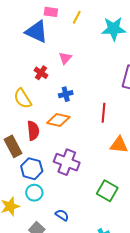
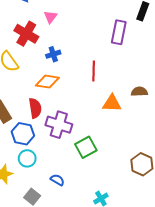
red cross: (41, 73) -> (26, 34), size x1.6
red semicircle: (33, 131) -> (35, 108), moved
green square: (107, 191) -> (86, 147), moved, turned 35

